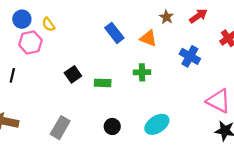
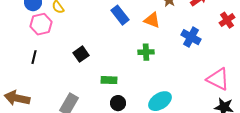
black line: (12, 75) -> (34, 57), moved
green rectangle: (103, 83) -> (109, 80), moved

